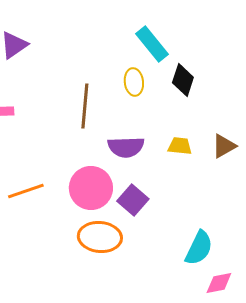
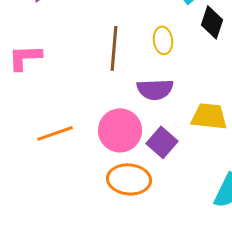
yellow ellipse: (134, 82) -> (163, 40), moved
yellow trapezoid: (180, 146) -> (209, 116), moved, size x1.5

